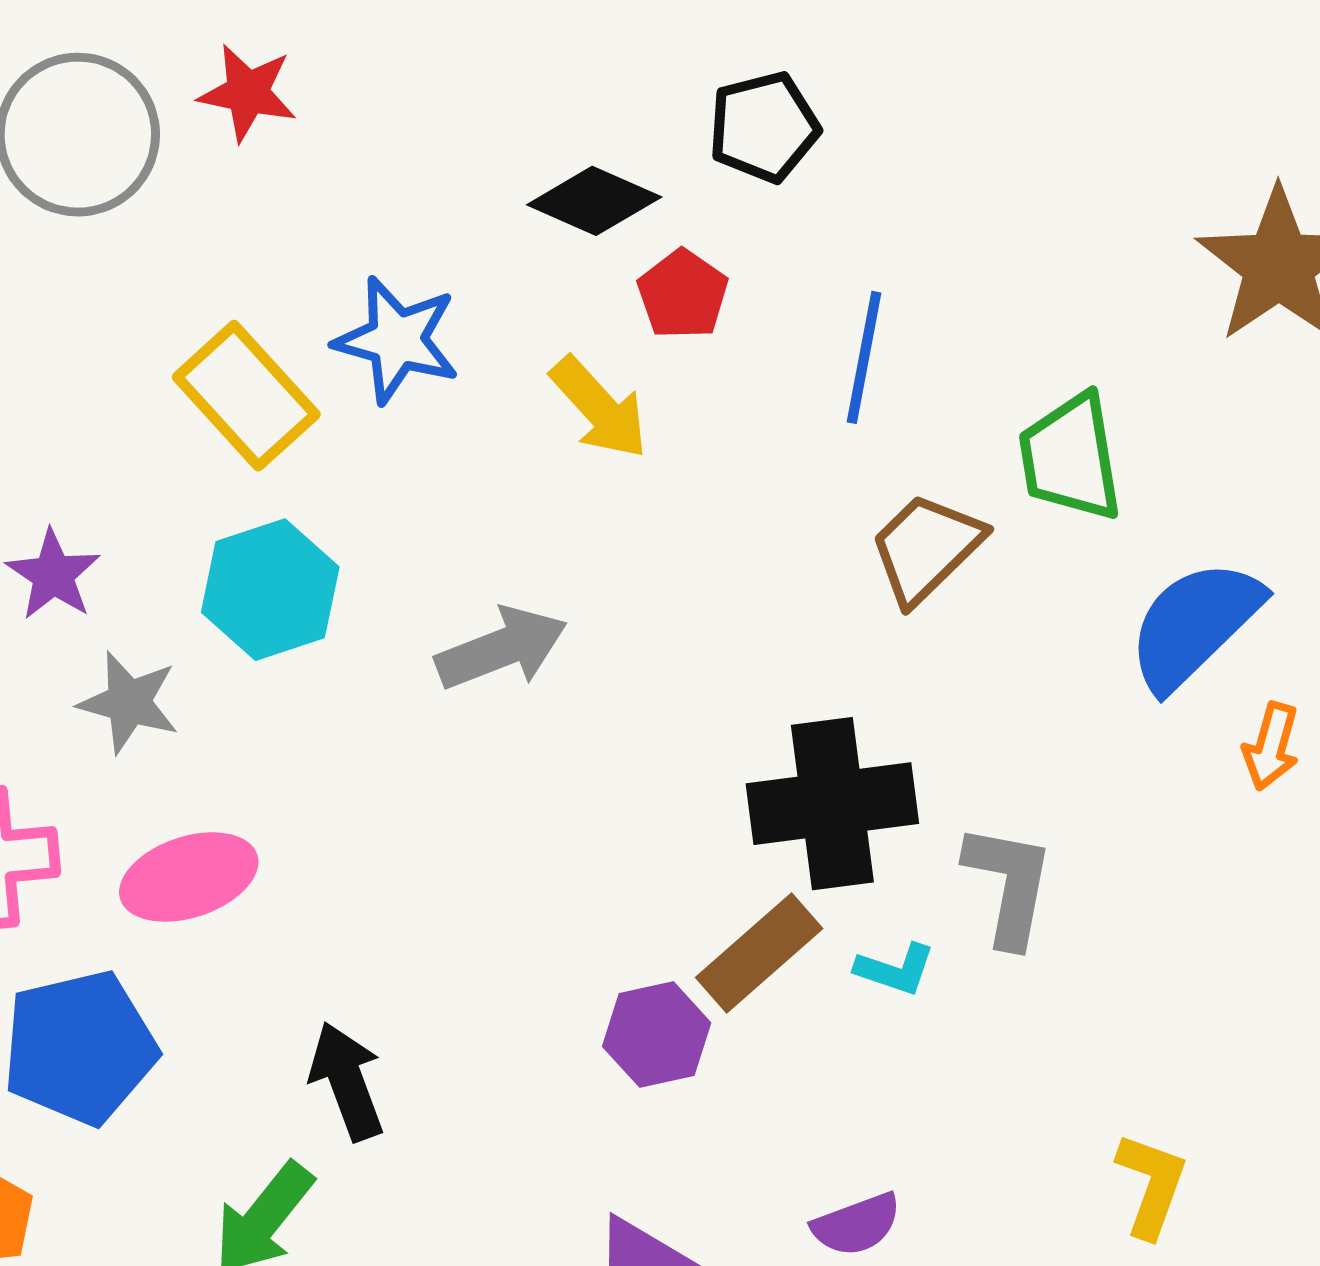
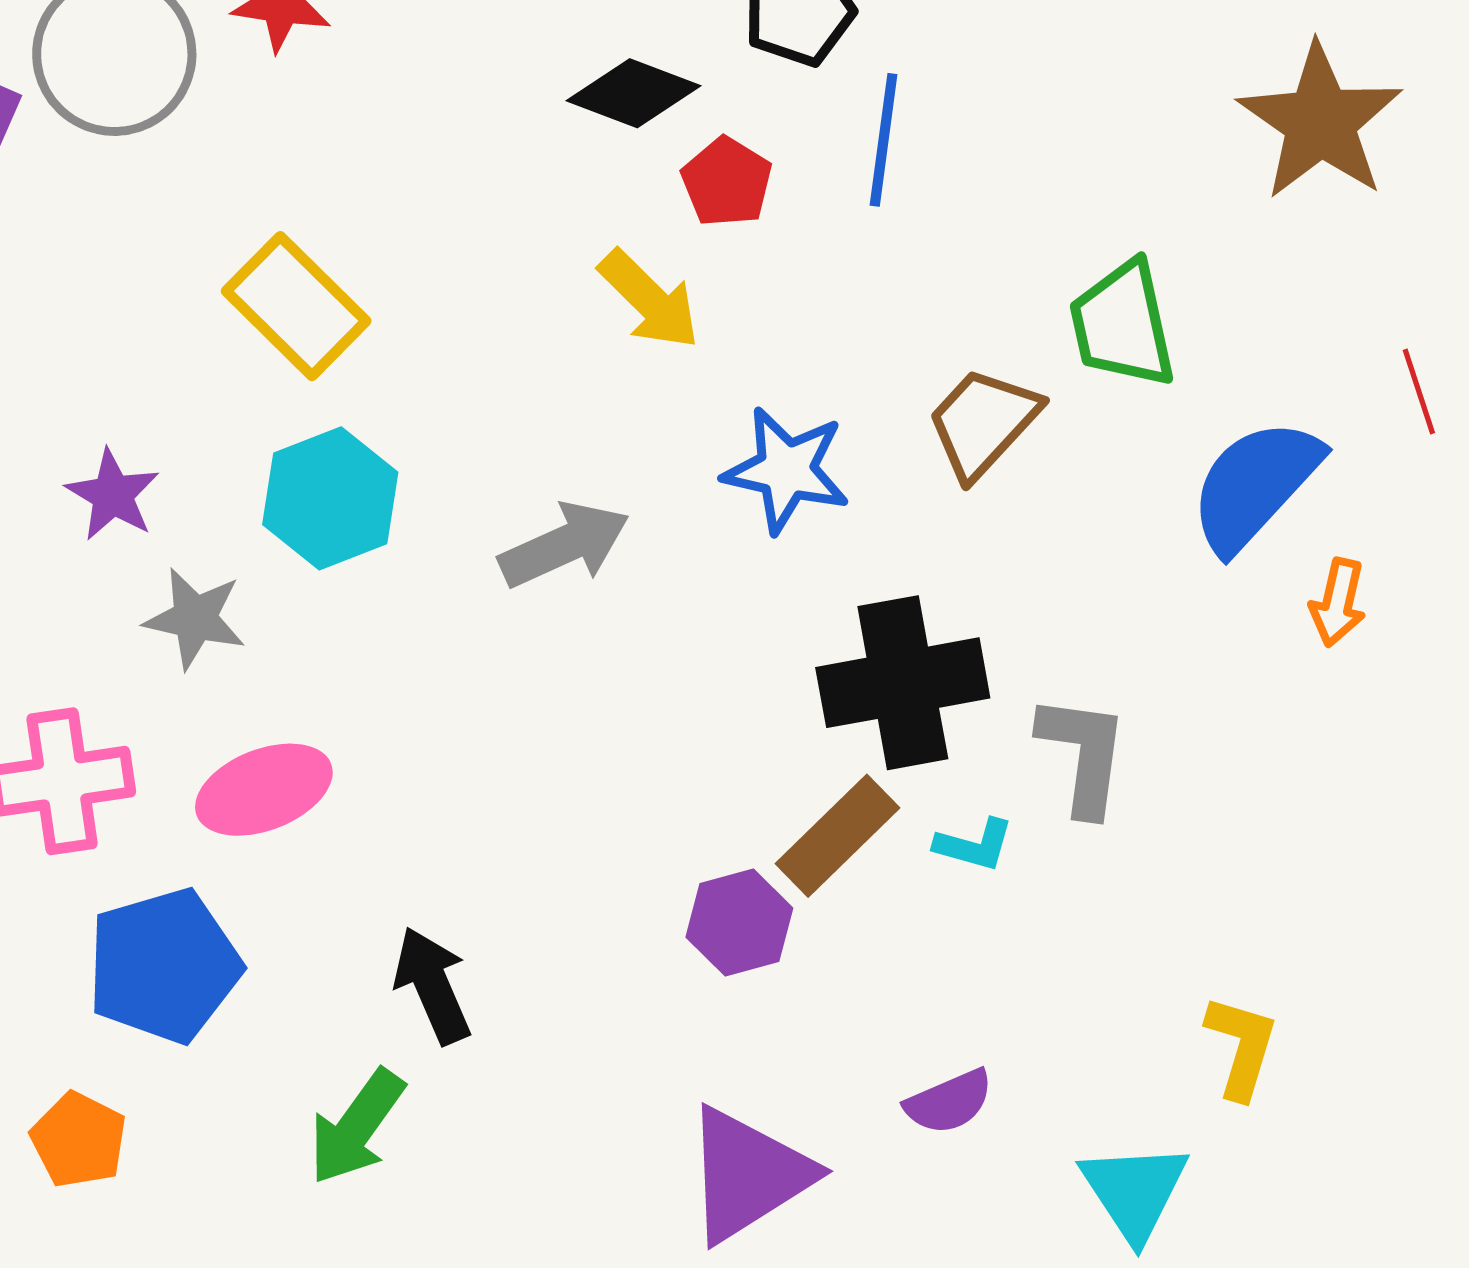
blue star: (397, 340) -> (786, 470), moved
blue line: (864, 357) -> (884, 140), moved

